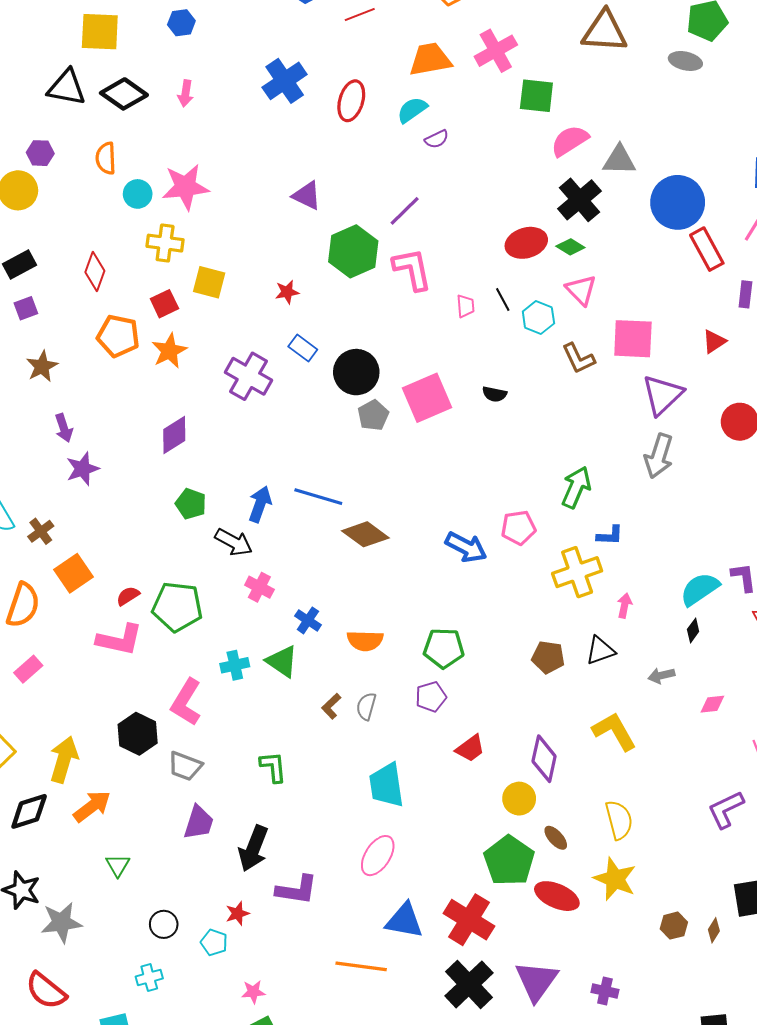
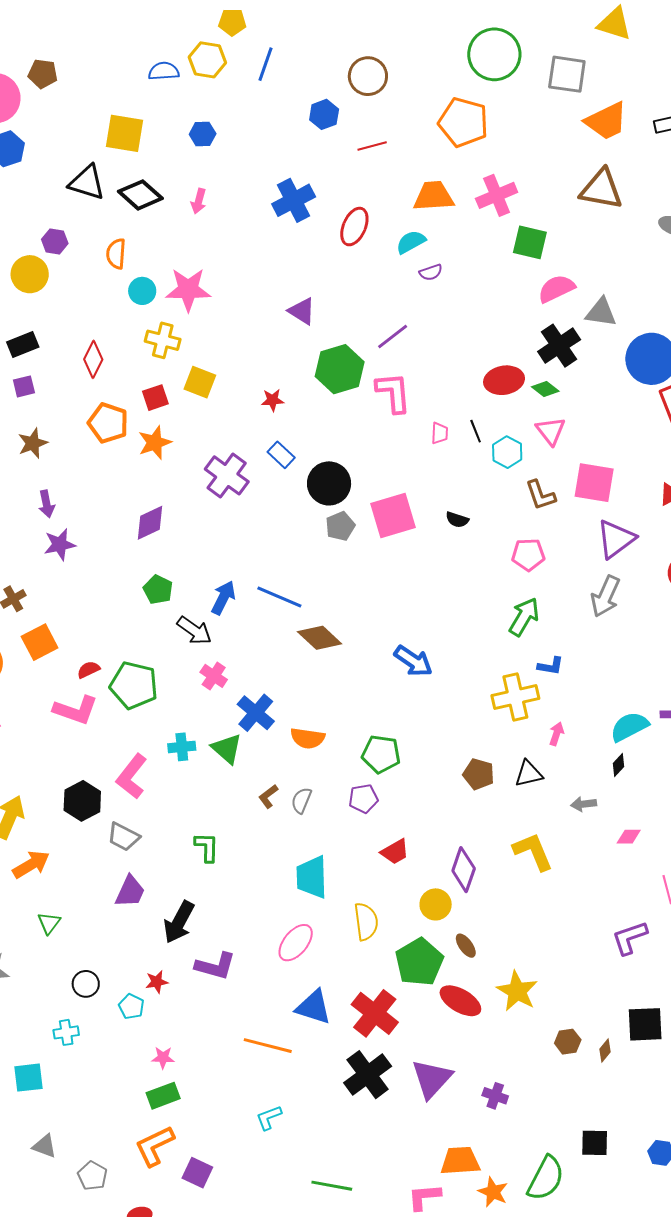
pink pentagon: (518, 528) -> (528, 555), moved
blue cross: (308, 620) -> (256, 713), size x1.5
yellow semicircle: (619, 820) -> (366, 922), moved

